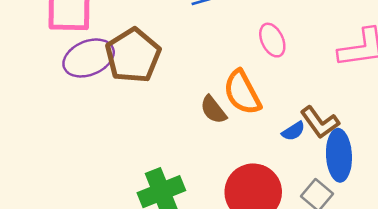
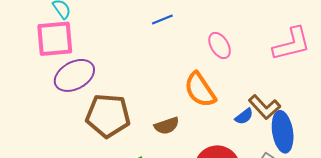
brown pentagon: (133, 55) -> (108, 116), moved, turned -30
brown semicircle: (213, 110) -> (167, 126), moved, turned -65

